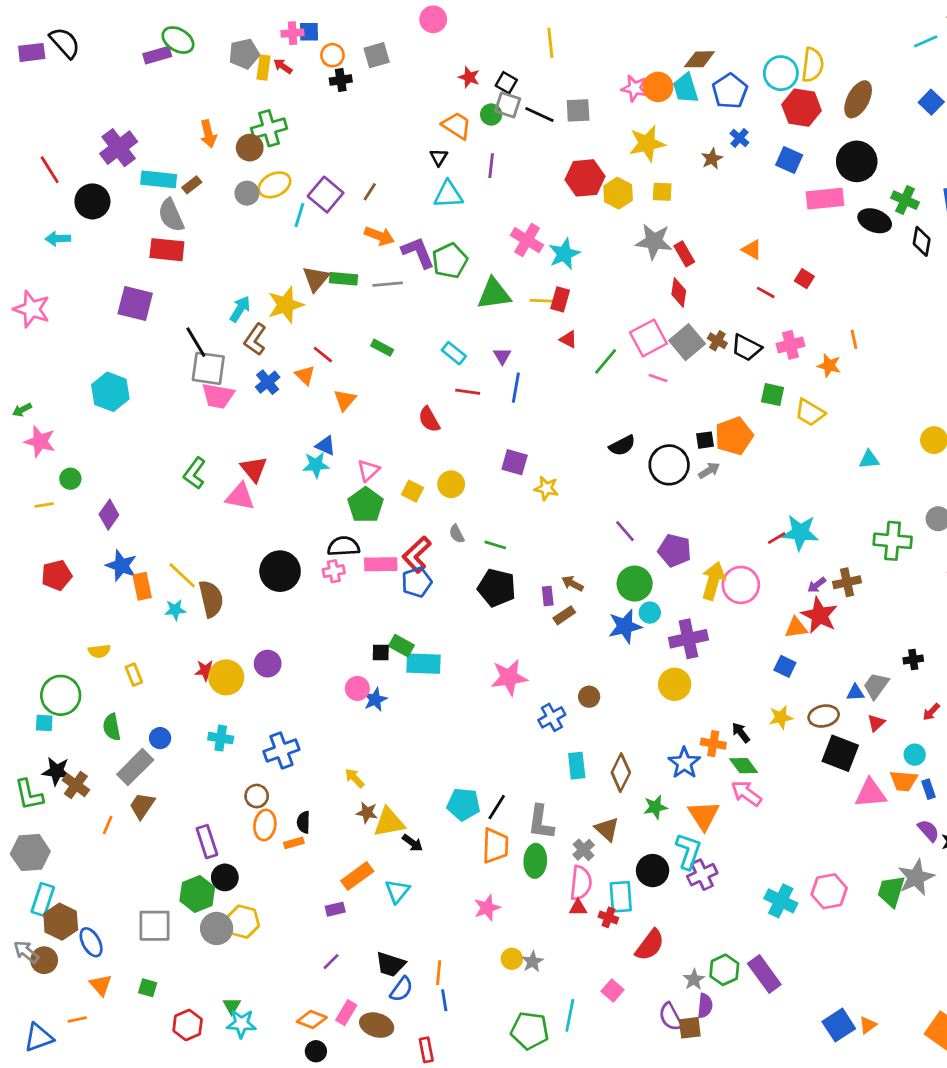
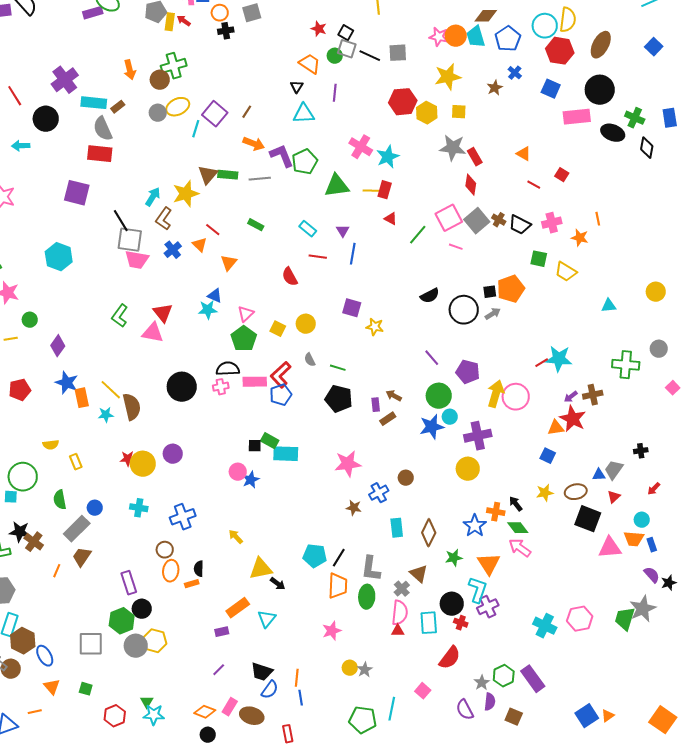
brown star: (367, 813) -> (354, 508), moved
red cross: (608, 917) -> (461, 623), moved
brown square: (690, 1028) -> (514, 717), moved, turned 30

